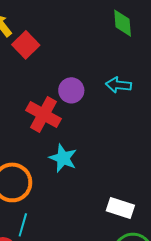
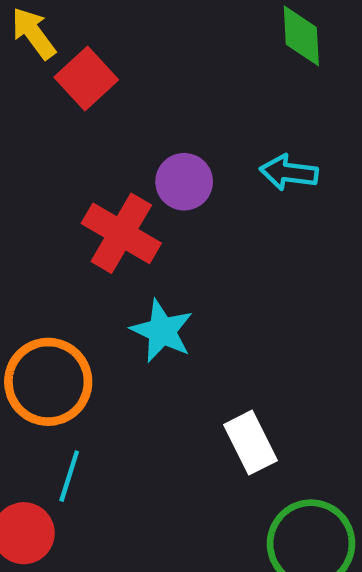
white rectangle: (120, 208) -> (251, 443), moved, turned 44

